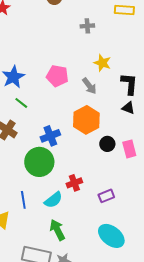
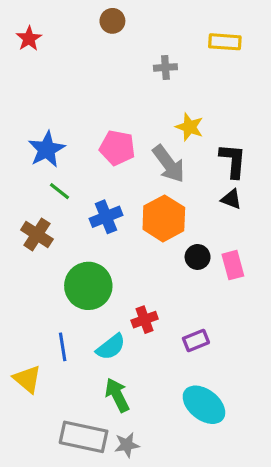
gray arrow: (89, 86) -> (169, 164), size x1.4
blue cross: (50, 136) -> (106, 217), moved

